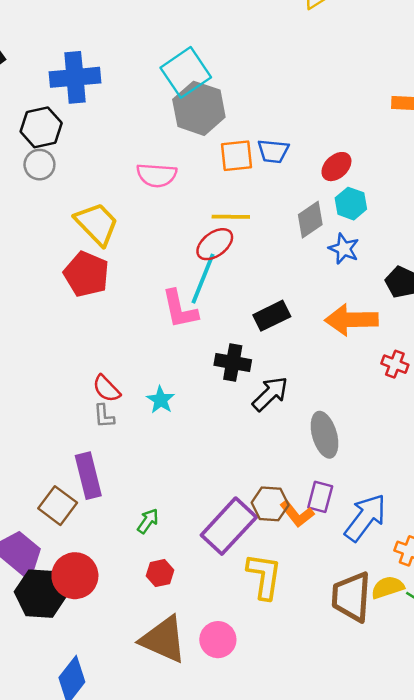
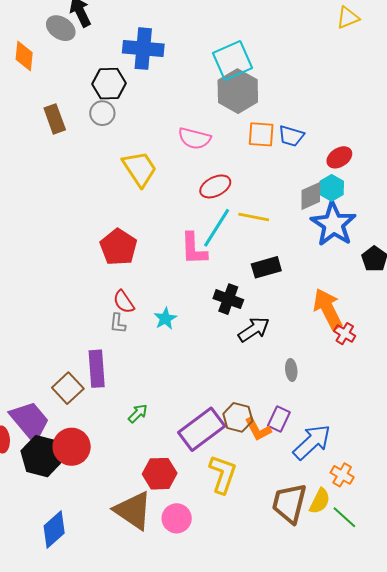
cyan hexagon: (351, 204) -> (332, 188), moved
yellow line: (231, 217) -> (254, 217), moved
red ellipse: (215, 244) -> (215, 186), moved
blue star: (344, 249) -> (333, 224), size x1.8
red pentagon: (86, 274) -> (119, 247), moved
orange arrow: (351, 320) -> (328, 309), moved, turned 54
red cross: (395, 364) -> (345, 334), moved
gray ellipse: (325, 435) -> (291, 370), size x0.6
red hexagon: (160, 573) -> (160, 474), moved, size x1.5
yellow semicircle: (388, 587) -> (320, 501), turned 124

